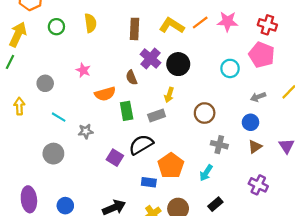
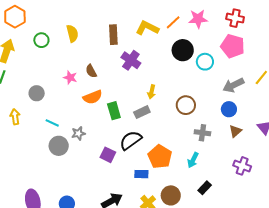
black circle: (178, 64) -> (183, 50), moved
brown semicircle: (131, 78) -> (91, 71), moved
gray arrow: (258, 97) -> (233, 85), size x1.5
gray circle: (53, 154) -> (59, 146), moved

